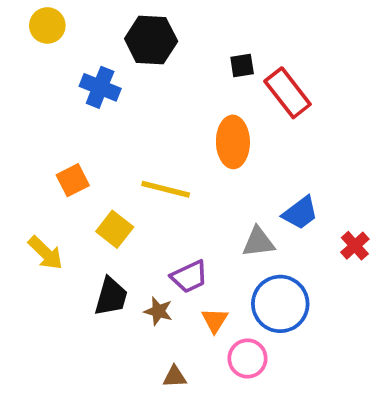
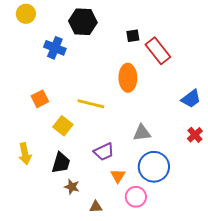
blue trapezoid: (300, 213) -> (191, 99), moved
yellow arrow: (45, 253) -> (25, 154), moved, turned 35
brown star: (158, 311) -> (72, 187), moved

